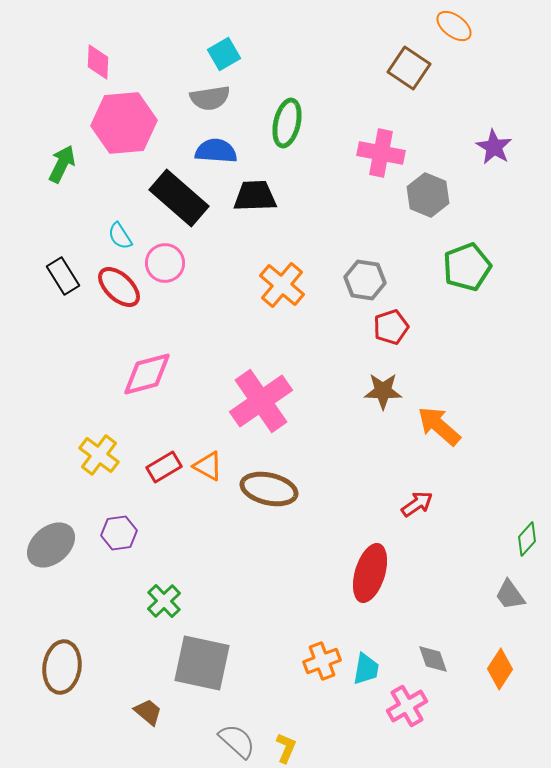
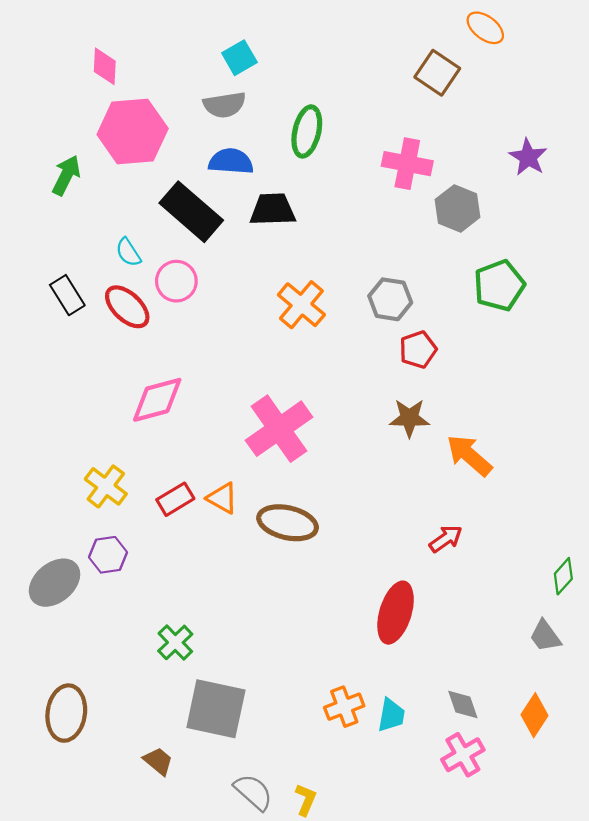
purple hexagon: (119, 533) -> (108, 555), moved
pink cross: (407, 706) -> (463, 755), moved

